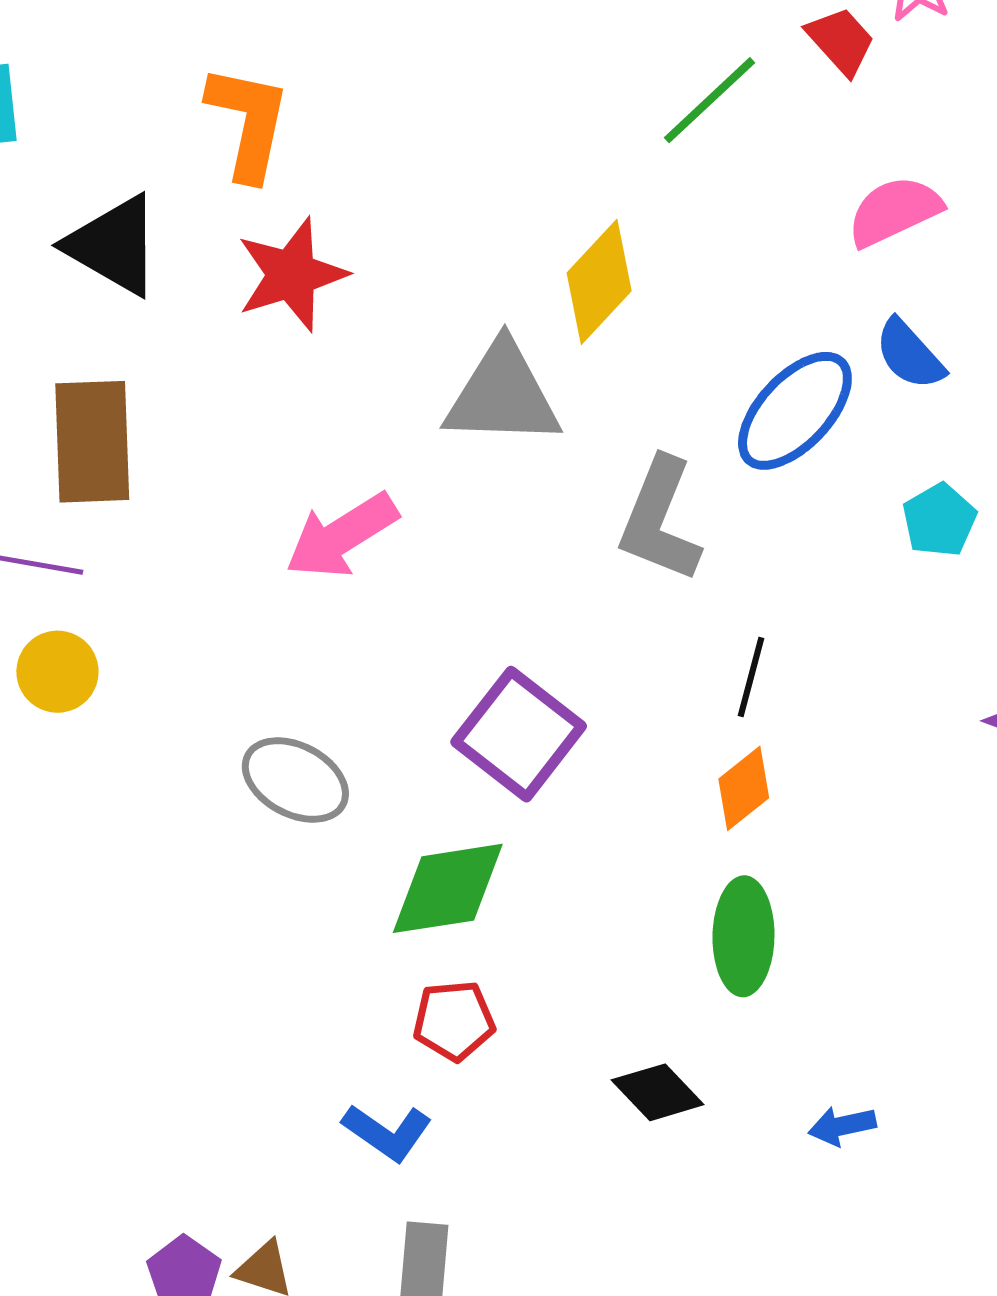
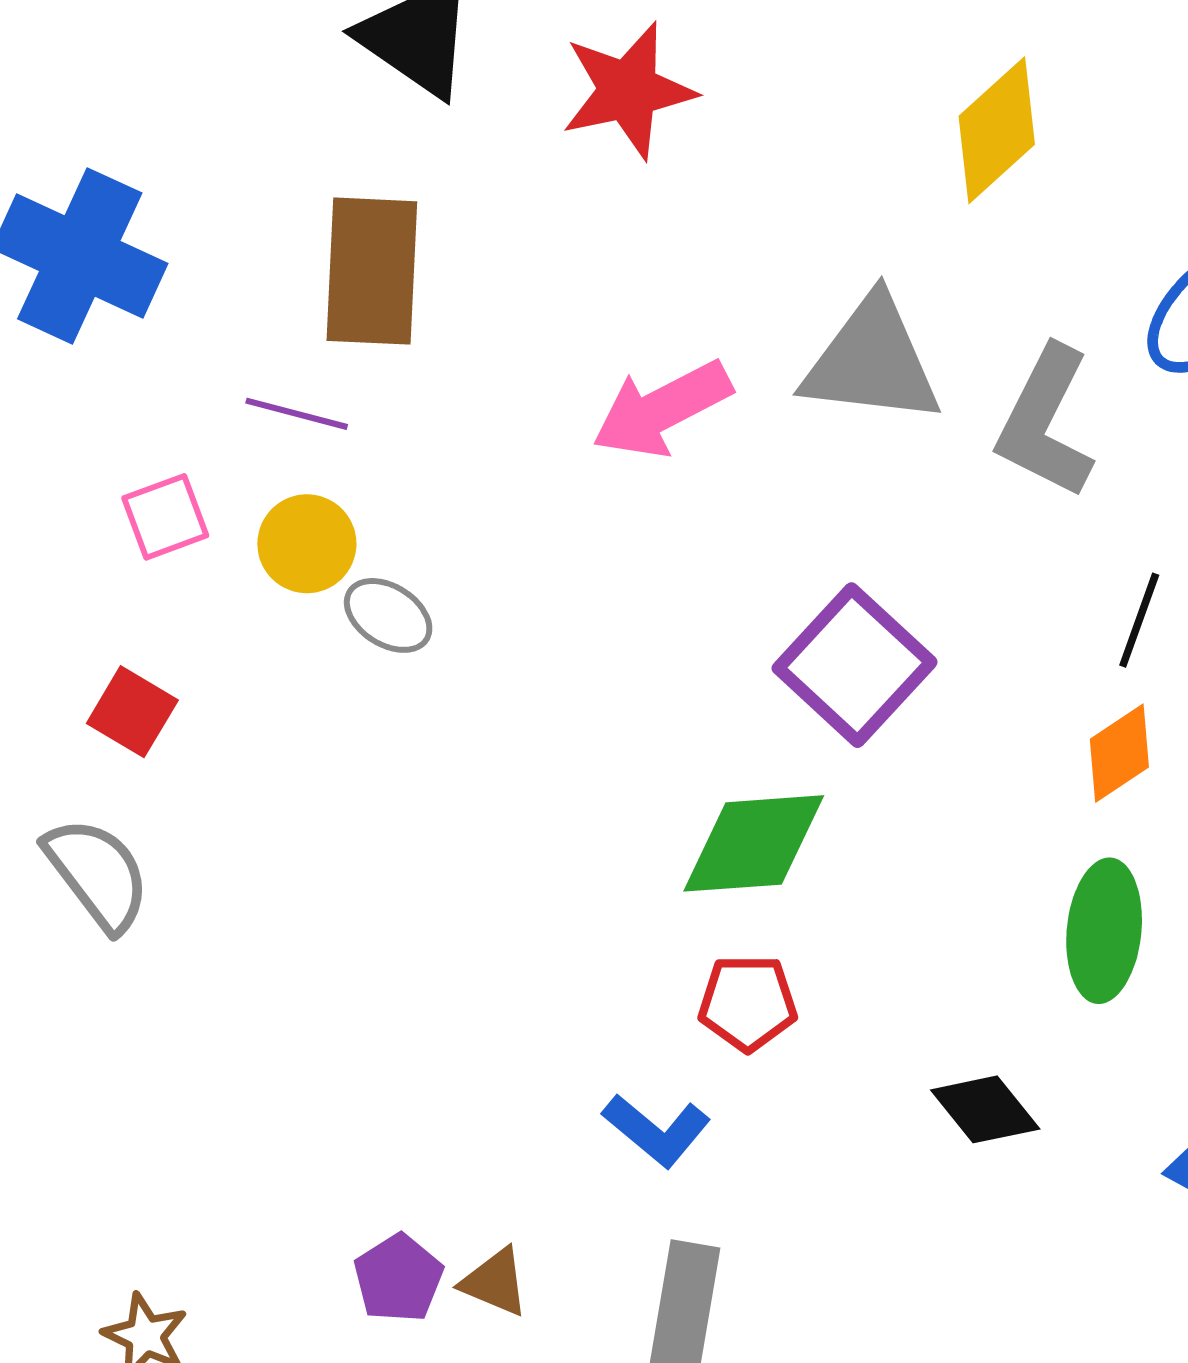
gray triangle: (503, 395) -> (872, 361), moved
gray ellipse: (295, 780) -> (388, 615), moved, size x0.7

